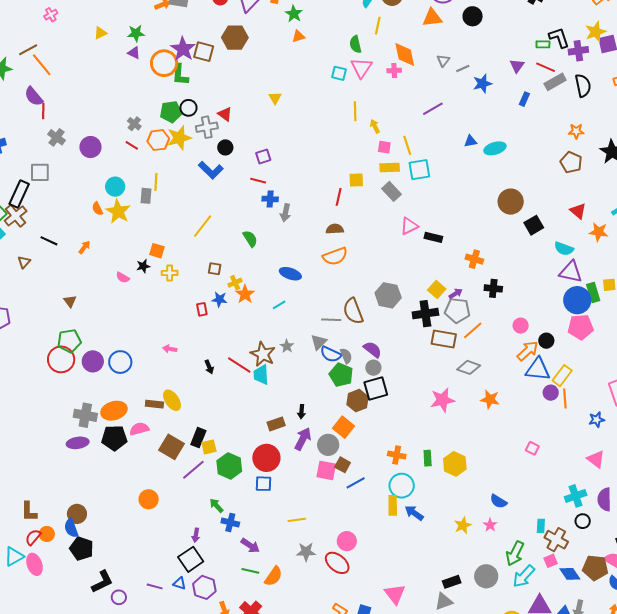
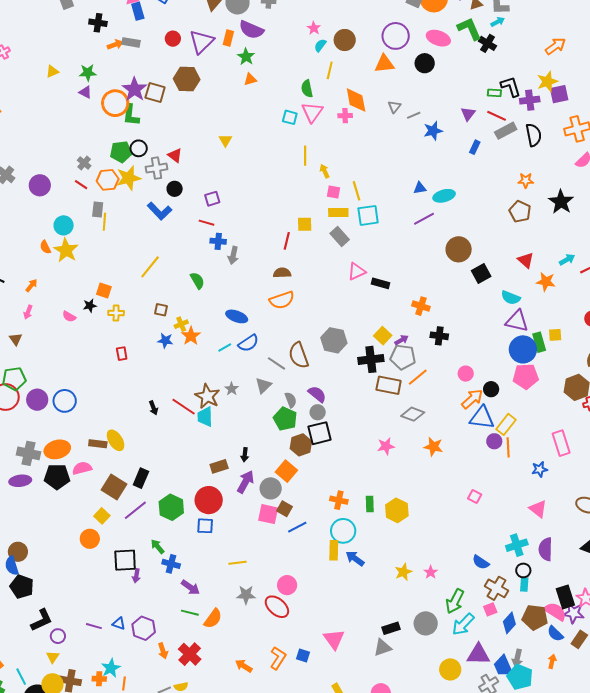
purple line: (433, 109) -> (424, 219), moved
gray rectangle: (146, 196) -> (98, 210), moved
red rectangle: (202, 309) -> (122, 354), moved
gray line: (331, 320) -> (277, 363), turned 30
pink arrow: (170, 349) -> (28, 312), moved, turned -80
blue semicircle: (331, 354) -> (248, 343), moved, turned -60
pink star: (442, 400) -> (386, 446), size x0.7
yellow square: (209, 447) -> (102, 516), moved, turned -35
blue semicircle: (498, 501) -> (481, 562), moved
cyan rectangle: (541, 526) -> (524, 584), moved
black square: (191, 559) -> (125, 560), moved, turned 30
blue diamond: (570, 574) -> (509, 623), turned 75

